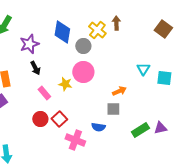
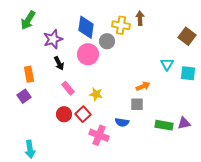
brown square: (163, 29) -> (187, 36), moved
yellow cross: (97, 30) -> (121, 25), turned -30
pink circle: (83, 72) -> (88, 54), moved
yellow star: (65, 84) -> (96, 94), moved
green rectangle: (140, 130) -> (164, 125), turned 42

